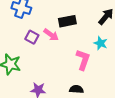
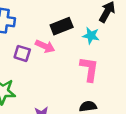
cyan star: (101, 43) -> (91, 36), moved

